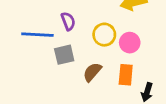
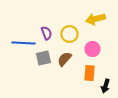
yellow circle: (104, 35) -> (69, 34), moved
brown semicircle: (92, 72) -> (64, 59), moved

